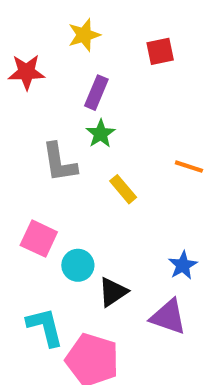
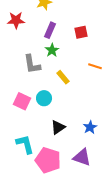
red square: (160, 51) -> (81, 32), moved
cyan circle: (78, 265) -> (44, 98), moved
blue star: (183, 265) -> (90, 127), moved
purple triangle: (168, 317) -> (82, 157), moved

